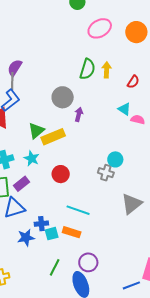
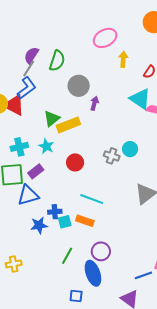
pink ellipse: (100, 28) -> (105, 38), moved
green semicircle: (87, 69) -> (57, 61), moved
gray line: (12, 81) -> (29, 69), turned 30
cyan triangle: (124, 109) -> (140, 99), size x1.6
gray cross: (106, 173) -> (112, 156), moved

